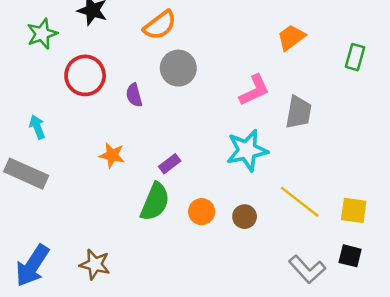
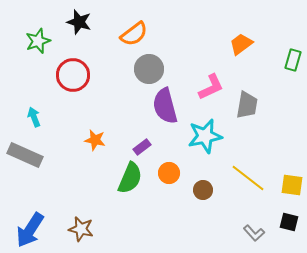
purple semicircle: (134, 95) -> (165, 106), moved, size x1.8
orange circle: (202, 212) -> (169, 173), moved
gray L-shape: (307, 269) -> (254, 233), size x0.7

